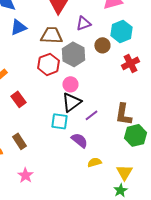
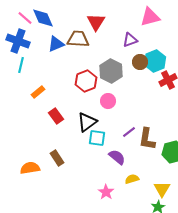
purple triangle: (83, 23) -> (130, 40), moved
cyan hexagon: (121, 31) -> (155, 61), moved
brown trapezoid: (51, 35) -> (78, 39), moved
black triangle: (71, 102) -> (87, 122), moved
brown L-shape: (123, 114) -> (147, 139), moved
pink star: (25, 175) -> (106, 192), moved

